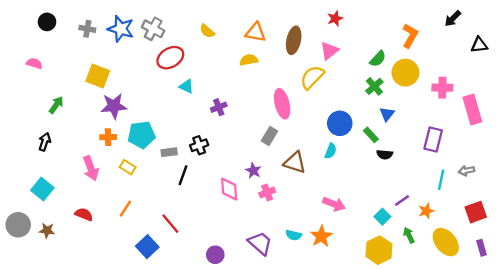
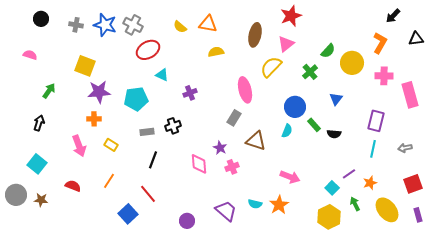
red star: (335, 18) -> (291, 16), size x1.5
orange triangle: (256, 32) -> (208, 24), moved
orange L-shape: (410, 36) -> (380, 43), moved
green cross: (374, 86) -> (310, 72), moved
cyan pentagon: (142, 135) -> (136, 99), moved
green rectangle: (371, 135) -> (314, 125), moved
black line: (183, 175) -> (153, 160), moved
cyan line: (441, 180) -> (373, 149), moved

